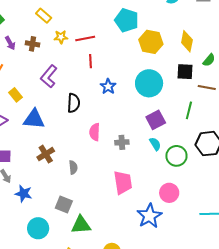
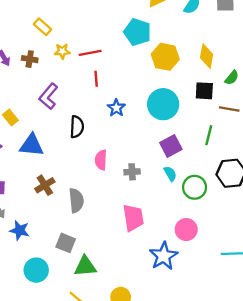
gray semicircle: (73, 167) -> (76, 200), size x1.5

